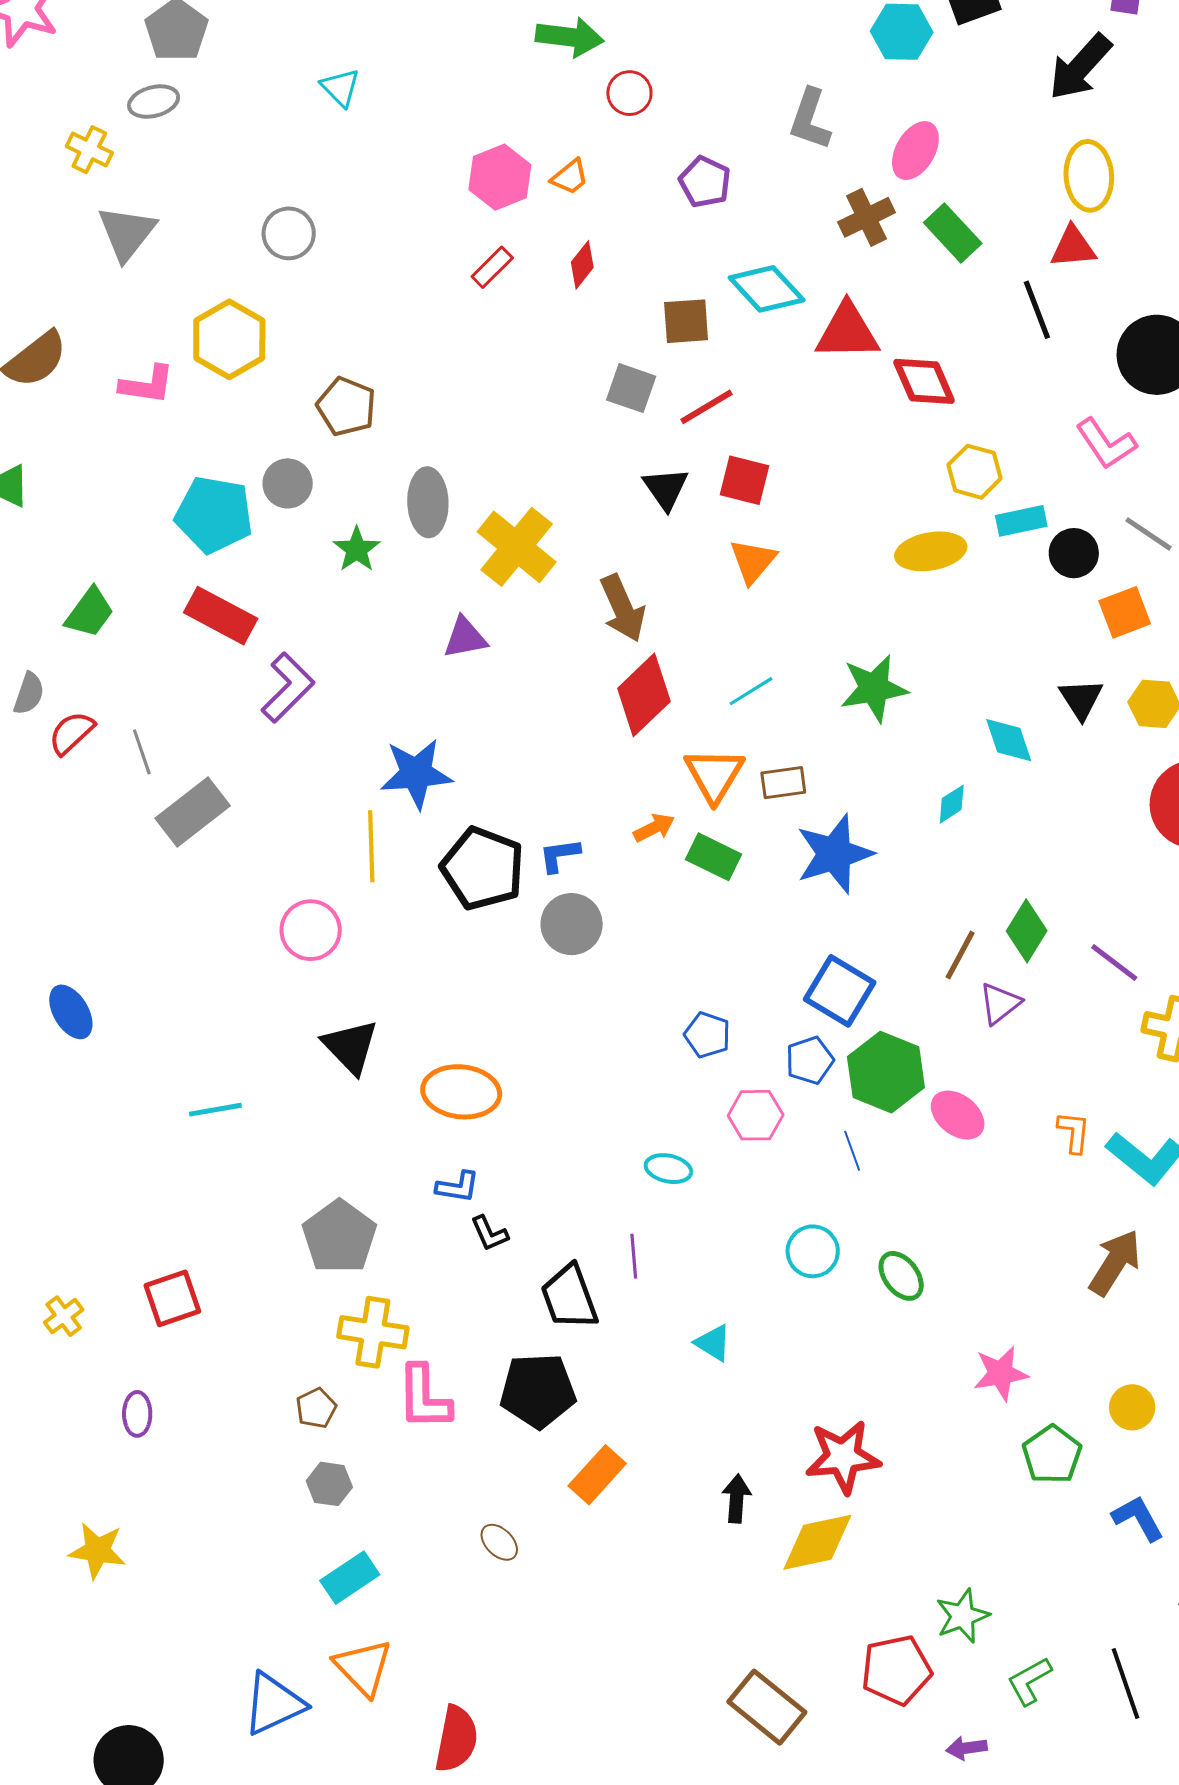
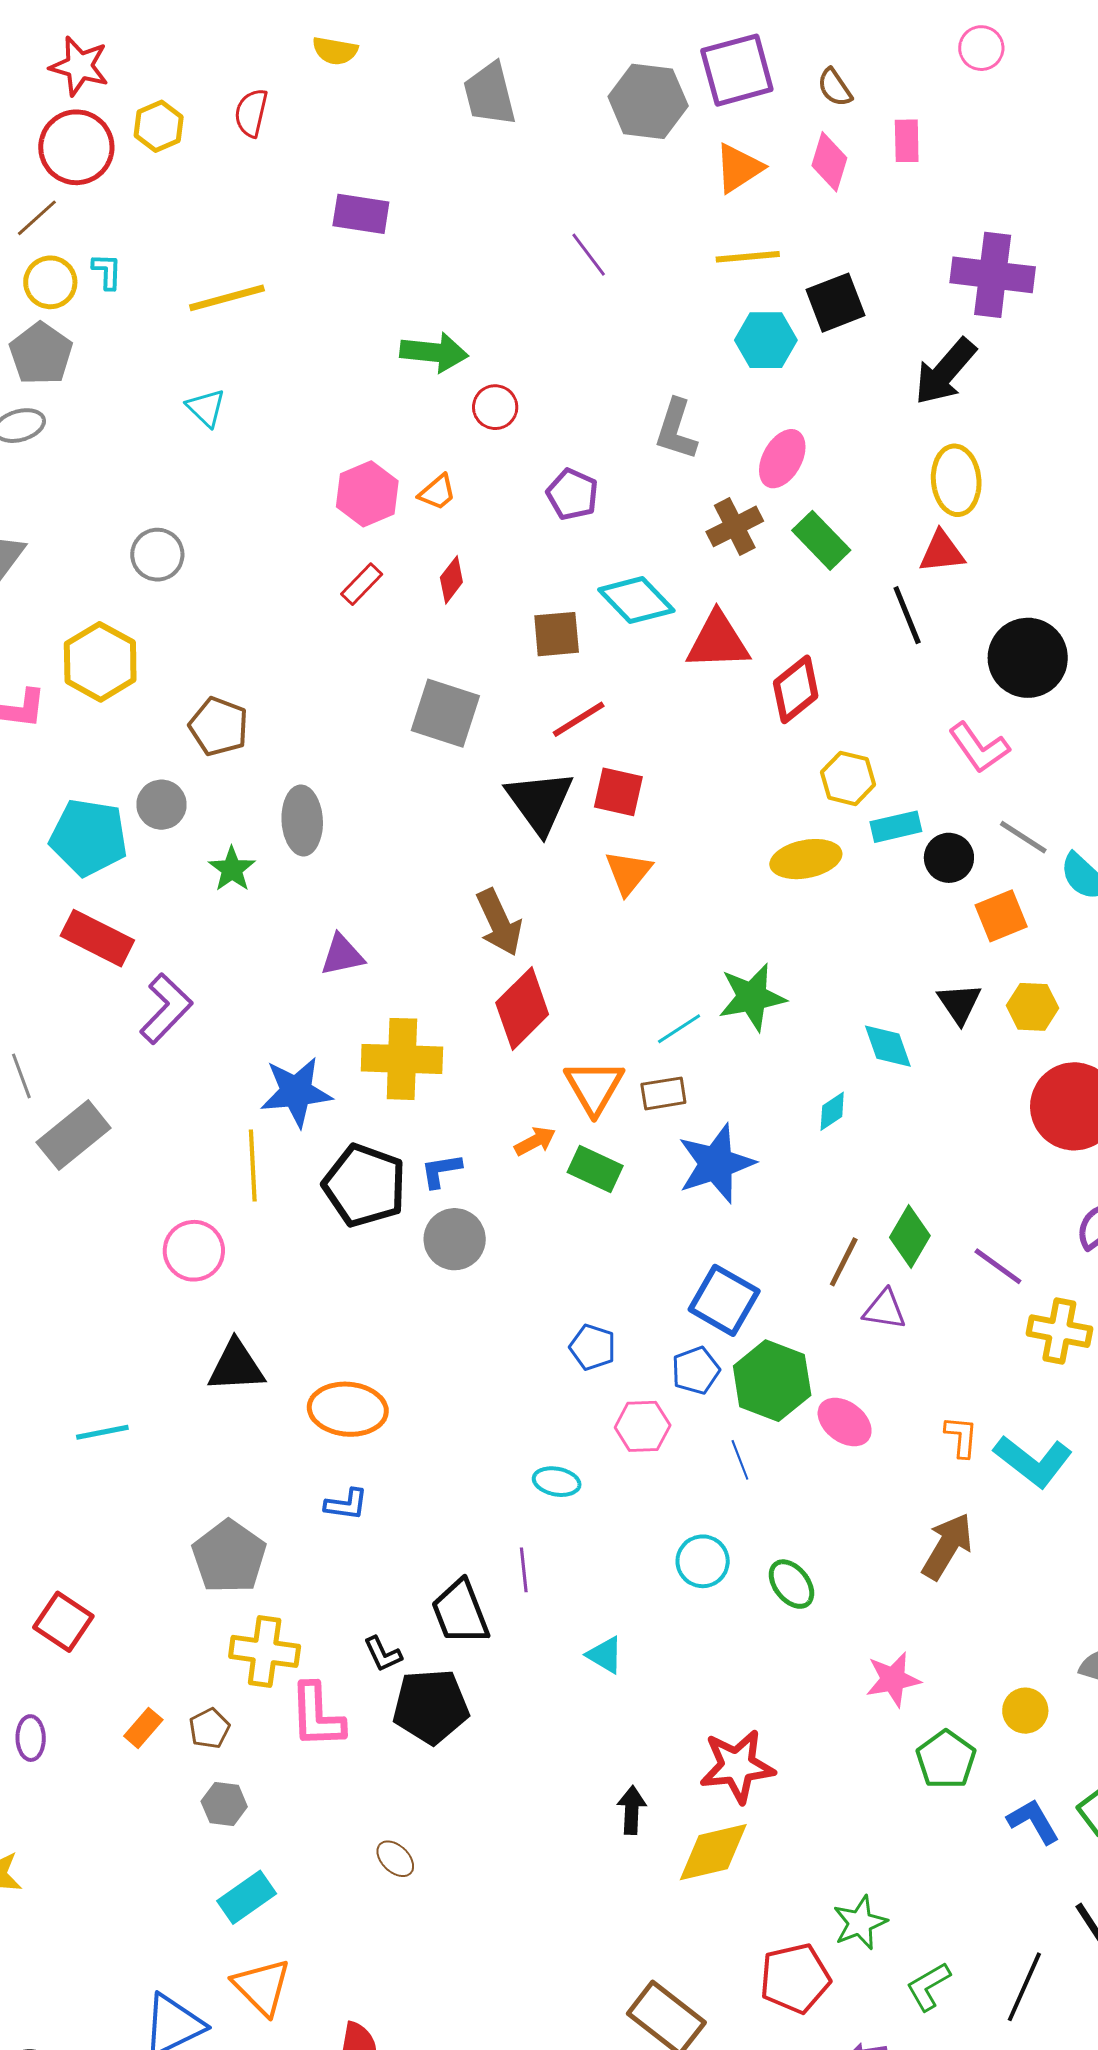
red diamond: (924, 381) -> (796, 689), turned 76
gray square: (631, 388) -> (445, 713), moved, size x1.4
black triangle: (666, 489) -> (540, 802), size x1.5
yellow cross: (517, 547) -> (402, 1059), moved, turned -36
cyan line: (751, 691) -> (679, 1029), moved
purple triangle: (1000, 1003) -> (884, 1309), turned 48
black triangle: (350, 1047) -> (236, 1366), turned -48
black L-shape: (489, 1233) -> (383, 1654), moved
brown arrow: (1115, 1263) -> (947, 1546), moved
red square: (172, 1298) -> (63, 1622), turned -36
orange rectangle: (597, 1475) -> (143, 1728), moved, size x0.7
black line: (1126, 1683) -> (1024, 1987), turned 44

